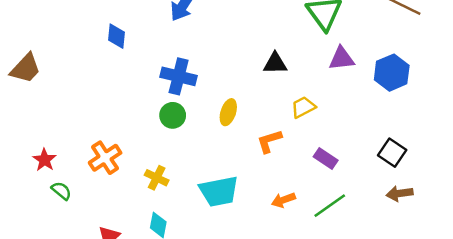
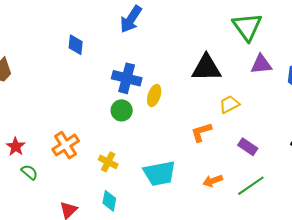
black triangle: (275, 63) -> (206, 68), size x1.5
yellow ellipse: (228, 112) -> (154, 95), moved

